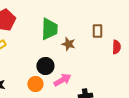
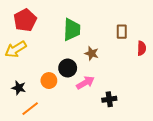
brown star: (68, 44) -> (92, 53), moved
orange circle: (35, 84) -> (49, 81), moved

